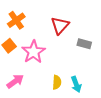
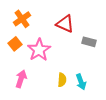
red triangle: (60, 25) -> (65, 24), turned -48
pink arrow: (15, 81) -> (21, 79), turned -36

